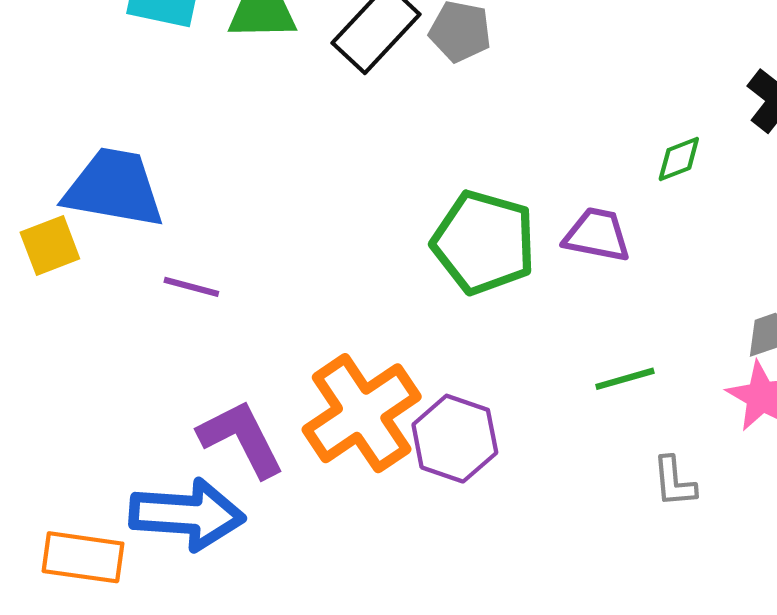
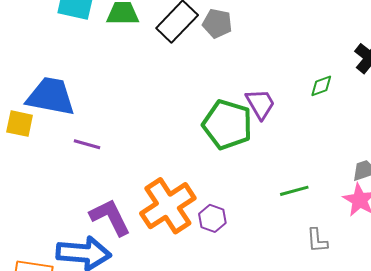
purple trapezoid: (597, 235) -> (260, 104), moved, turned 48
yellow square: (50, 245) -> (20, 124), turned 32
purple hexagon: (455, 439) -> (212, 218), size x0.7

